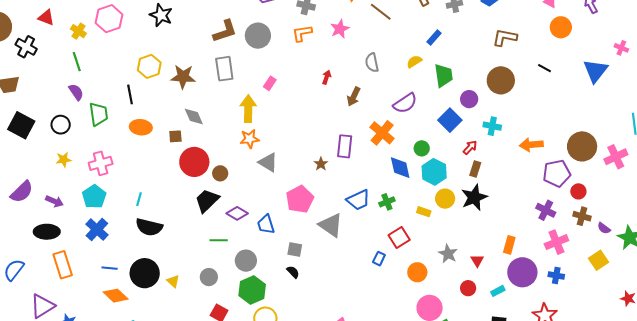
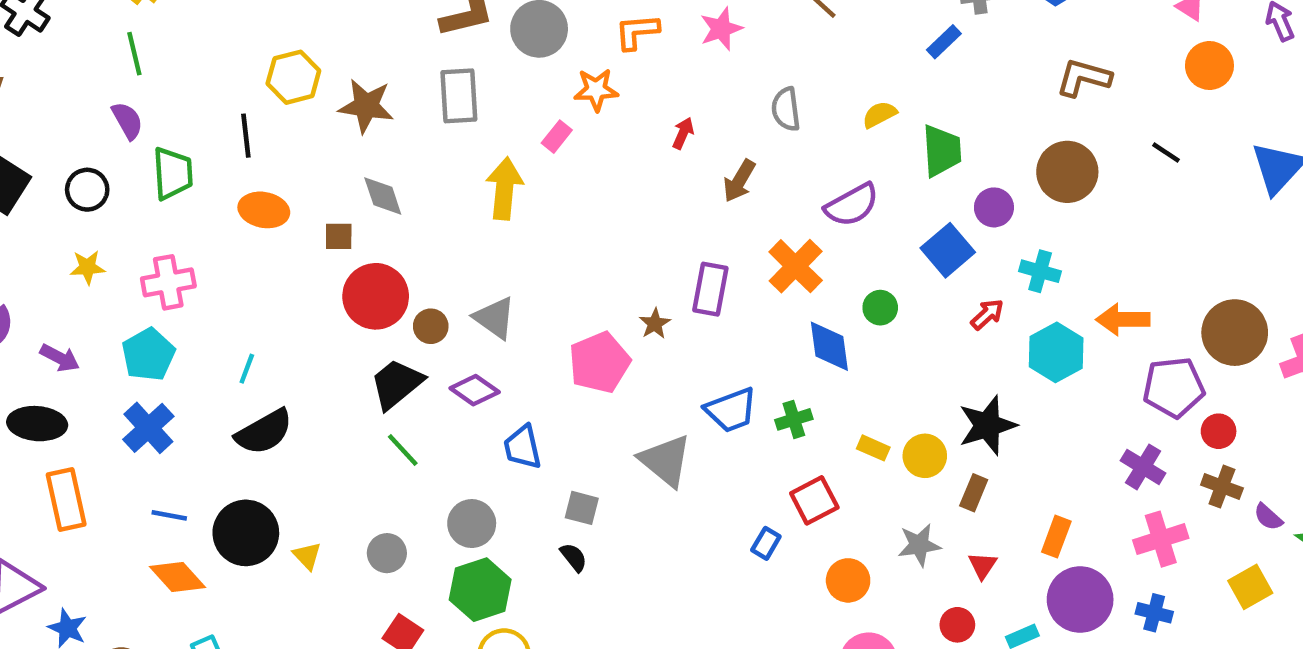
blue rectangle: (434, 37) -> (944, 42), moved
orange star: (250, 139) -> (596, 90), moved
gray triangle: (268, 162) -> (495, 318), moved
brown rectangle: (475, 169) -> (974, 493), moved
cyan hexagon: (434, 172) -> (1056, 352), moved
pink pentagon: (300, 199) -> (599, 363), moved
yellow circle: (445, 199) -> (925, 456), moved
purple diamond: (237, 213) -> (475, 390), moved
black semicircle: (149, 227) -> (264, 432), turned -48
green line: (219, 240) -> (403, 450), moved, turned 42
gray star: (448, 254) -> (919, 545), turned 30

